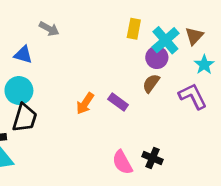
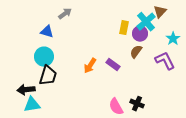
gray arrow: (49, 29) -> (65, 14), turned -64
yellow rectangle: (134, 29) -> (124, 28), moved
brown triangle: (194, 36) -> (160, 12), moved

